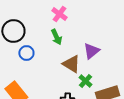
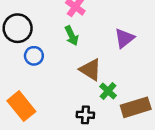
purple triangle: (91, 51) -> (124, 38), moved

